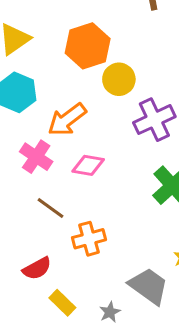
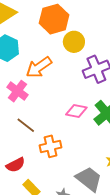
pink diamond: (88, 165) -> (76, 111), moved

